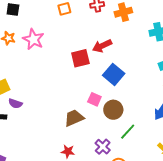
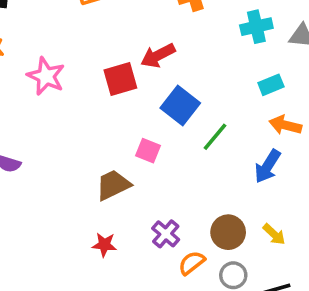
pink star: (33, 39) -> (46, 76), moved
brown circle: (113, 110) -> (228, 232), moved
green line: (128, 132) -> (215, 137), moved

